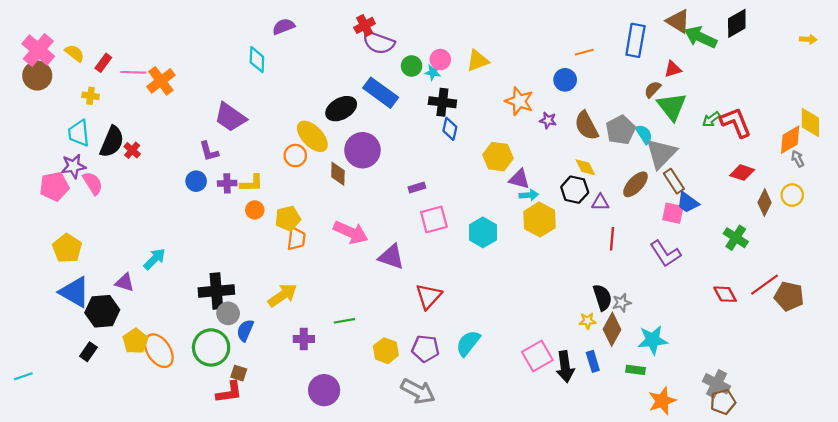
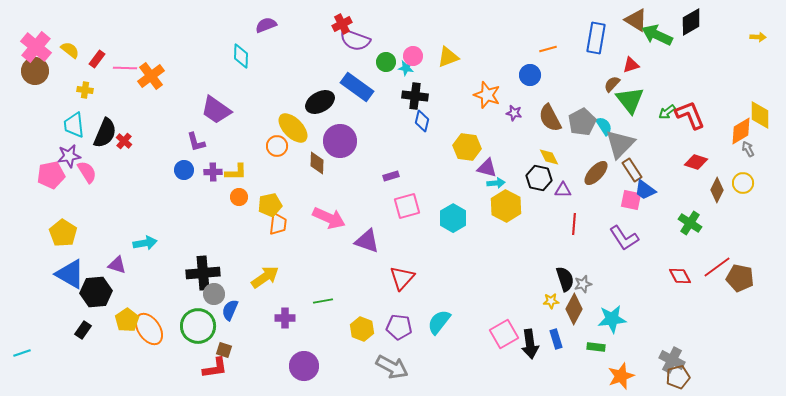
cyan arrow: (155, 259) -> (145, 243), turned 35

